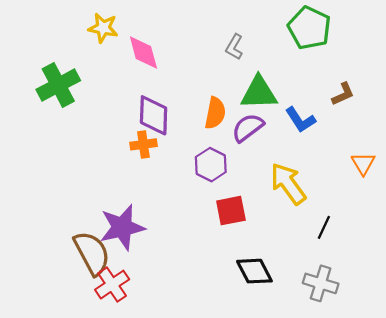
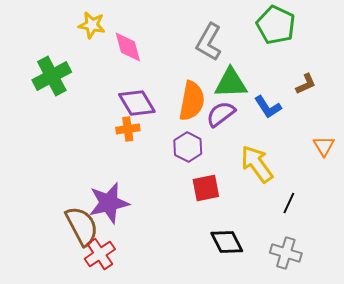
gray L-shape: (234, 47) -> (209, 42), size x1.6
orange semicircle: (215, 113) -> (192, 101), size x1.4
purple diamond: (154, 115) -> (137, 103), turned -33

